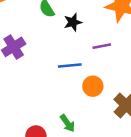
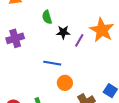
purple line: (102, 46) -> (79, 40), moved, turned -64

